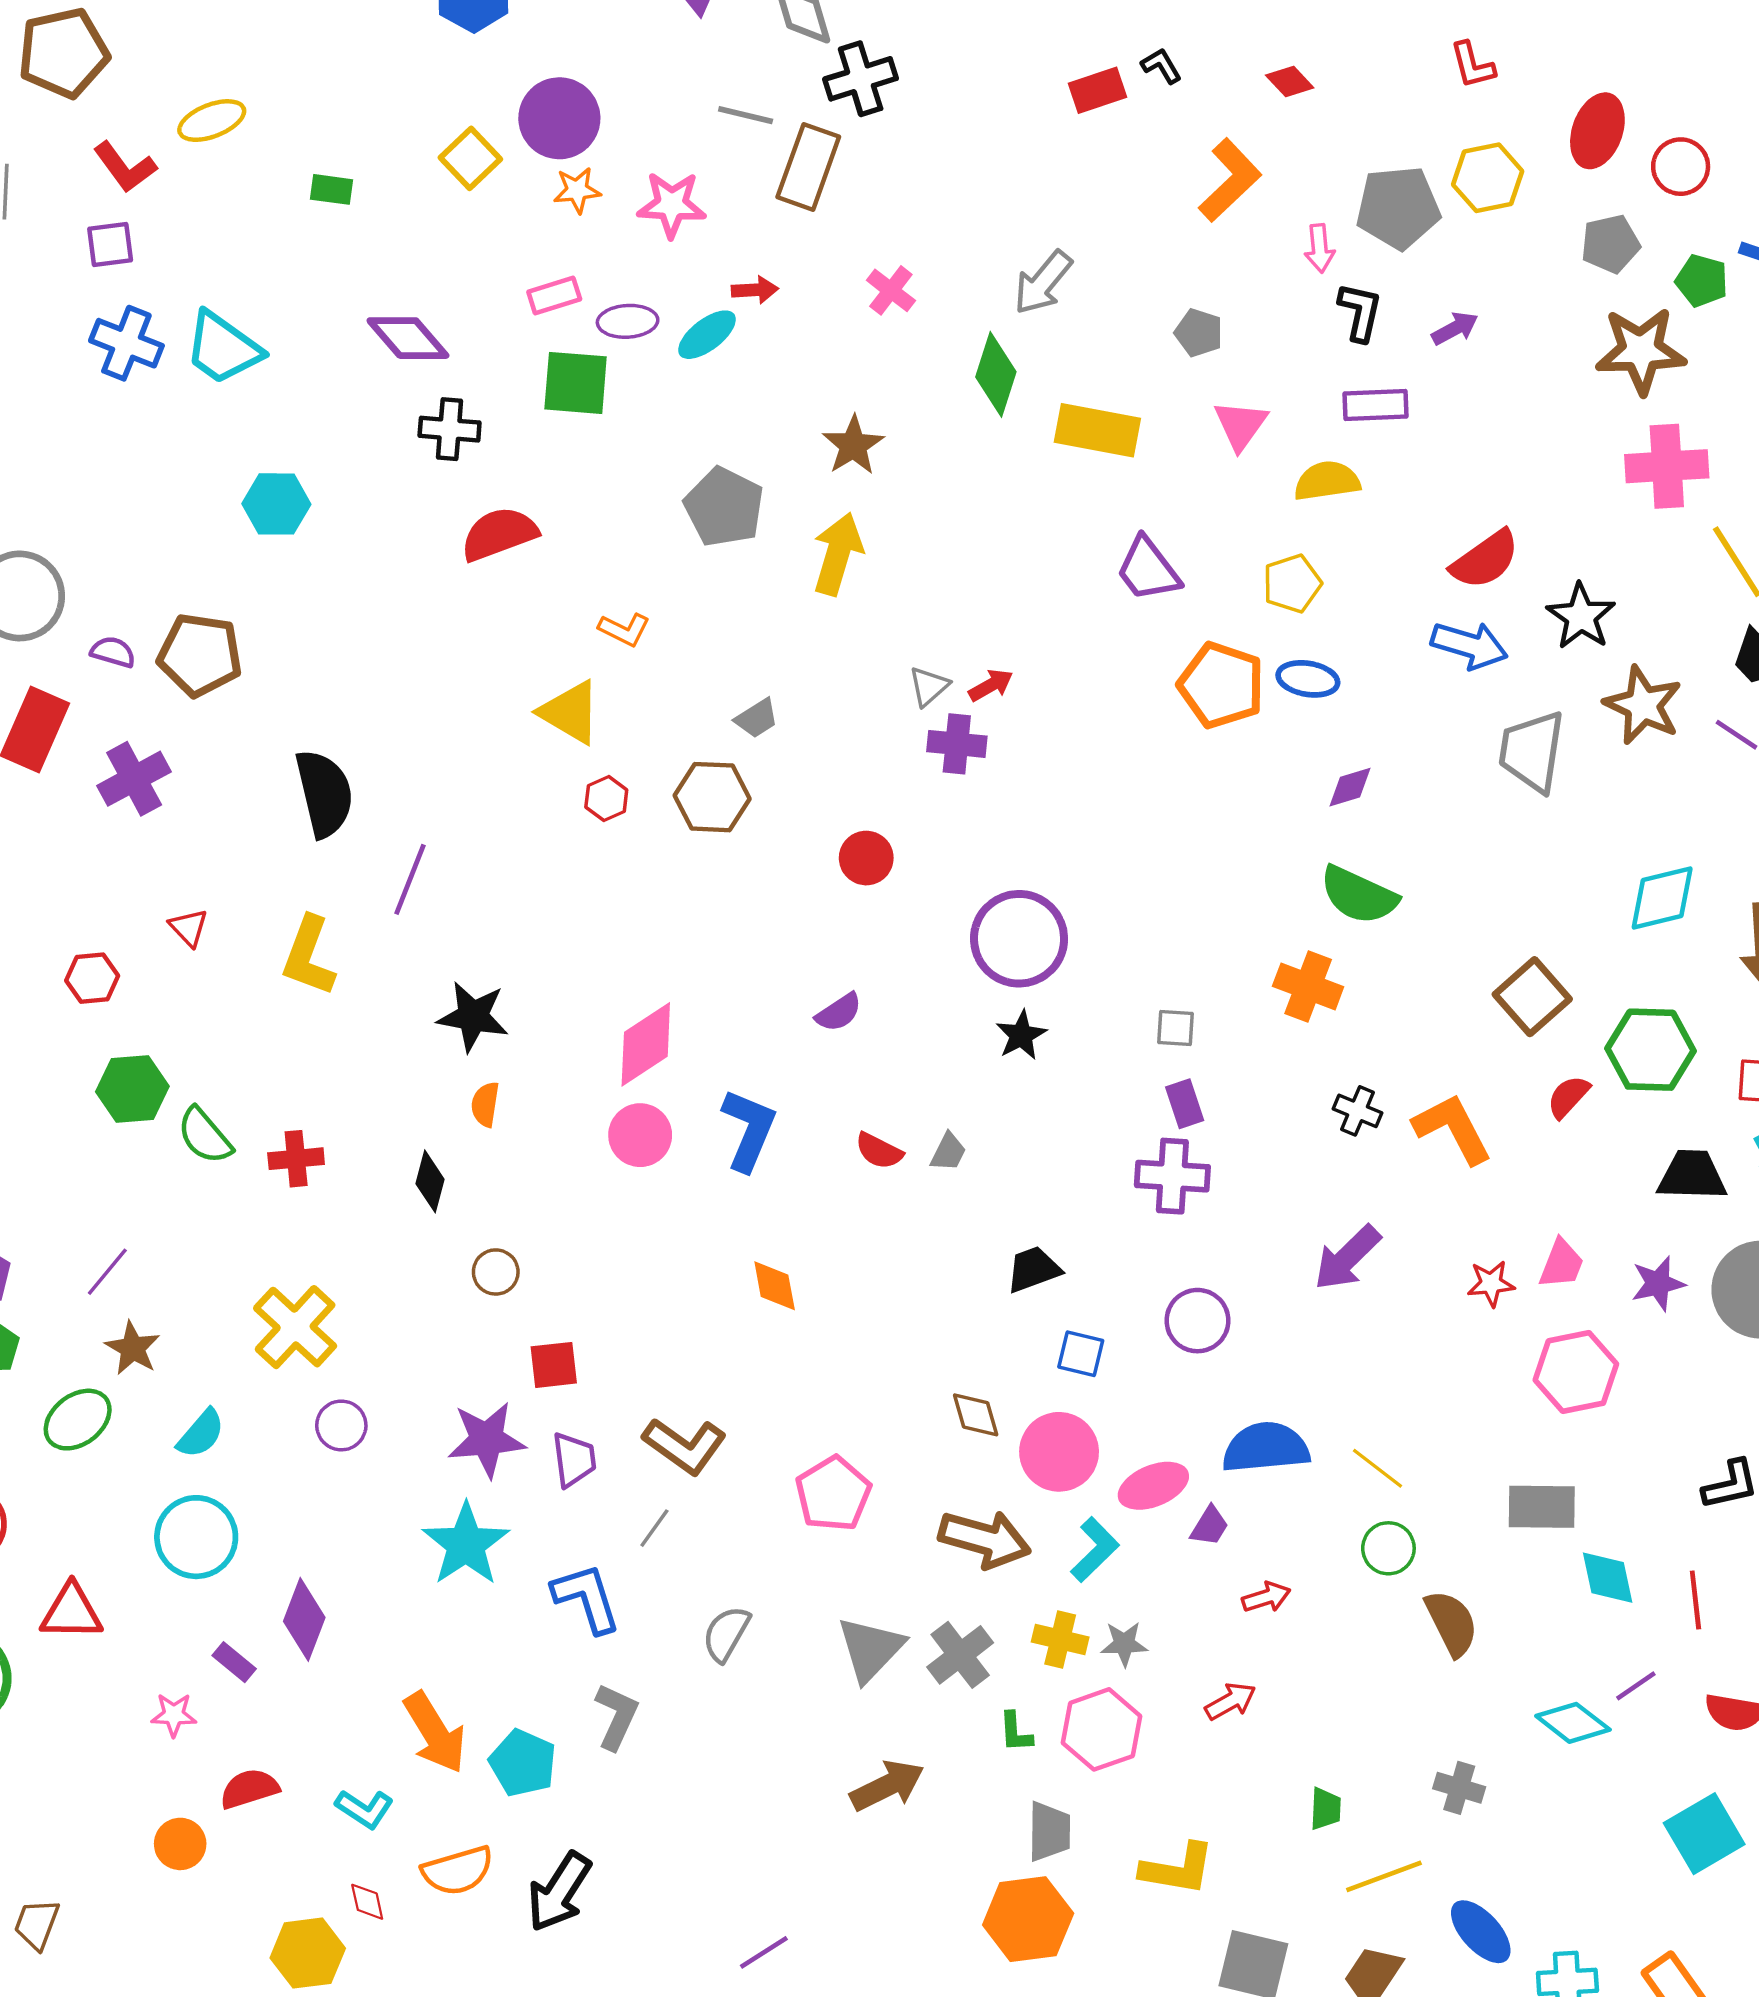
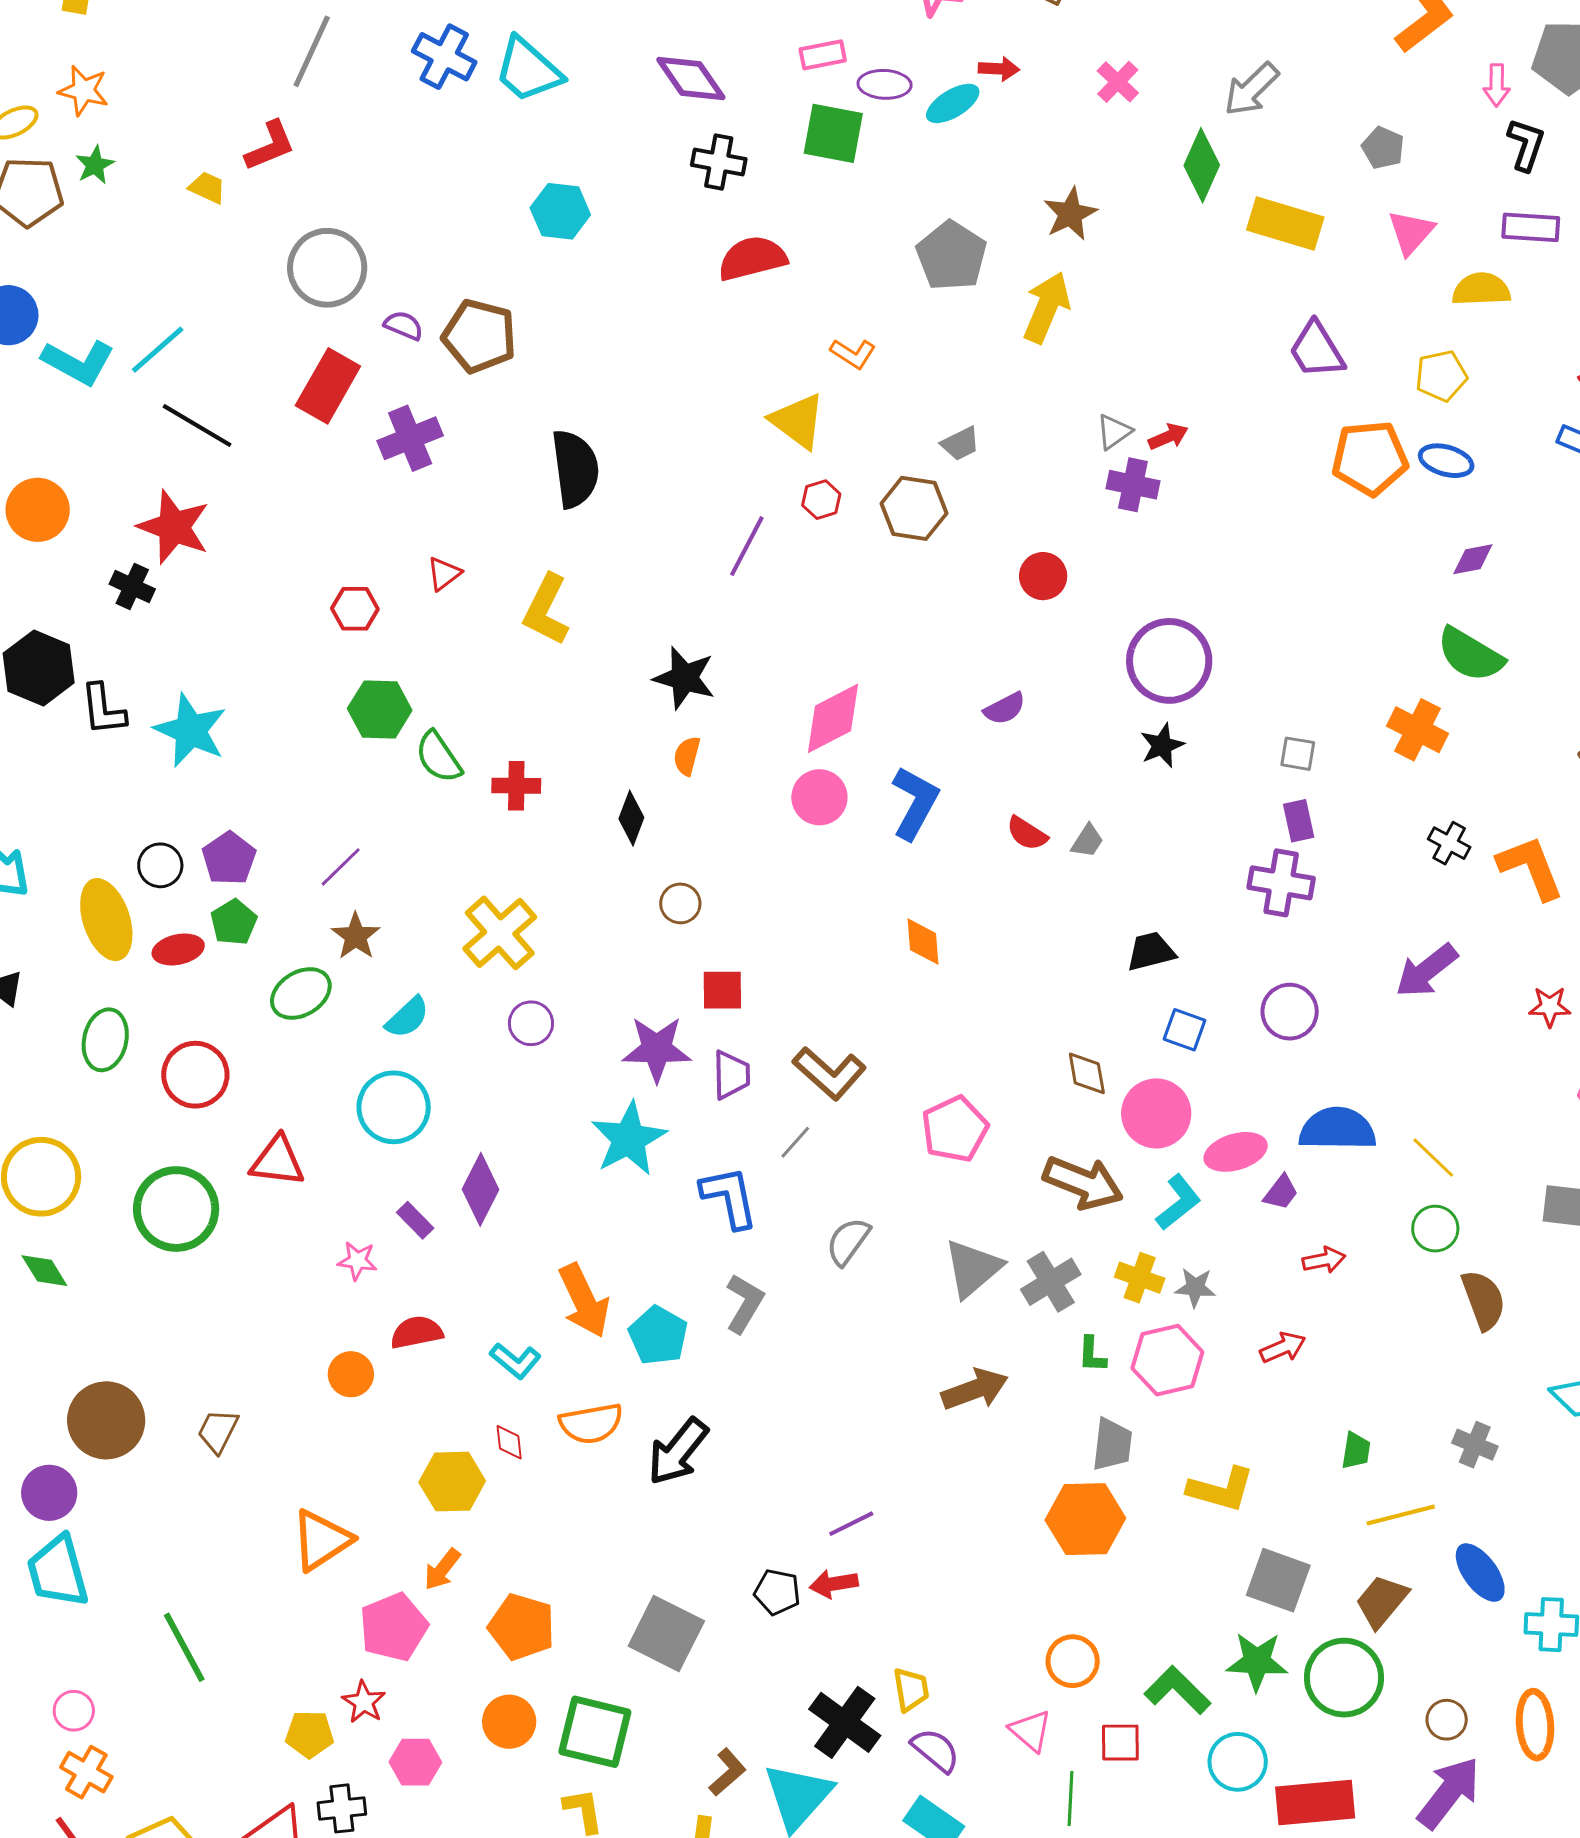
orange pentagon: (1221, 685) -> (1370, 458), turned -30
purple line: (410, 879) -> (747, 546), moved
red triangle: (189, 928) -> (444, 574), turned 30

